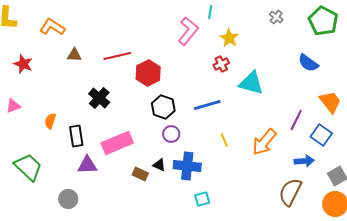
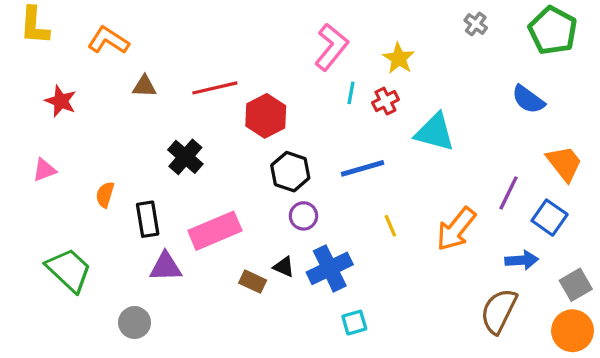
cyan line: (210, 12) -> (351, 93), moved
blue cross: (187, 166) -> (330, 268), turned -32

